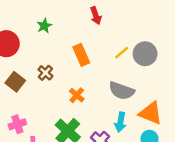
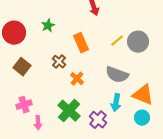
green star: (44, 26) -> (48, 26), moved
brown cross: (45, 73) -> (59, 62), moved

